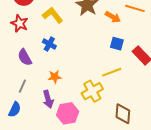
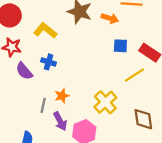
purple semicircle: (25, 57) -> (24, 71), moved
yellow line: (112, 72) -> (134, 75), moved
gray line: (22, 86) -> (43, 105), moved

